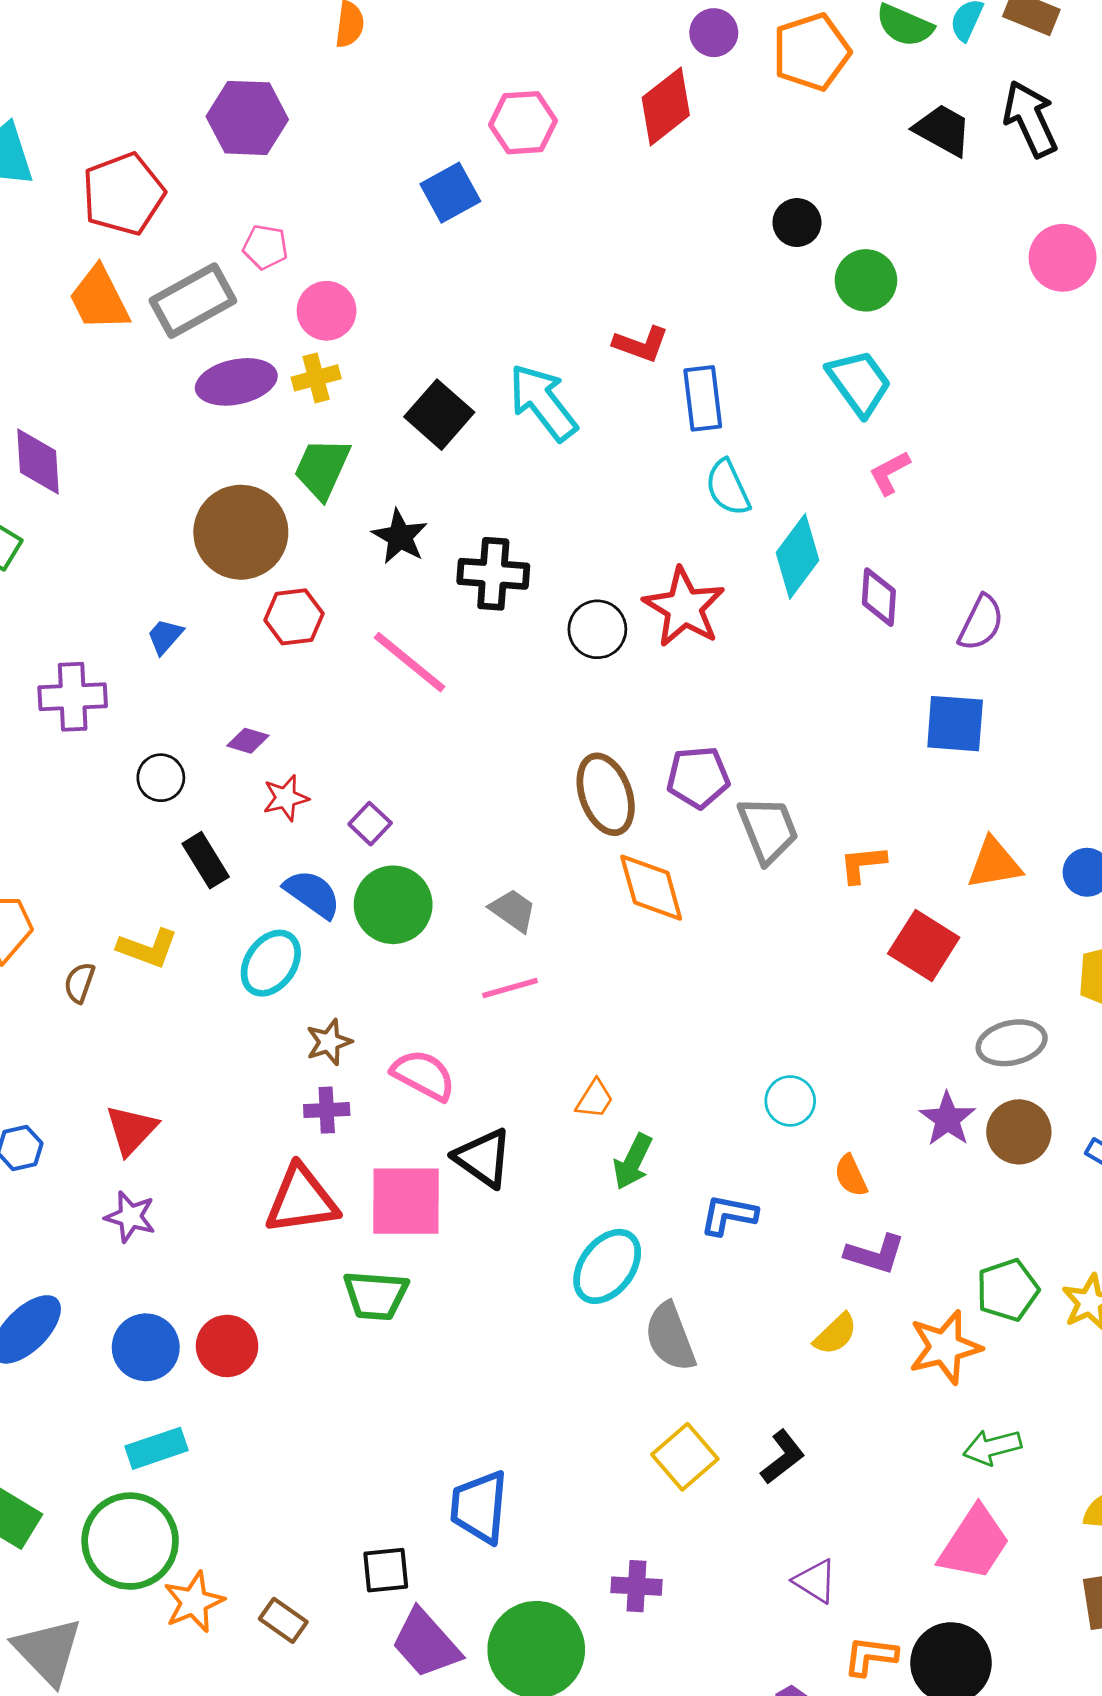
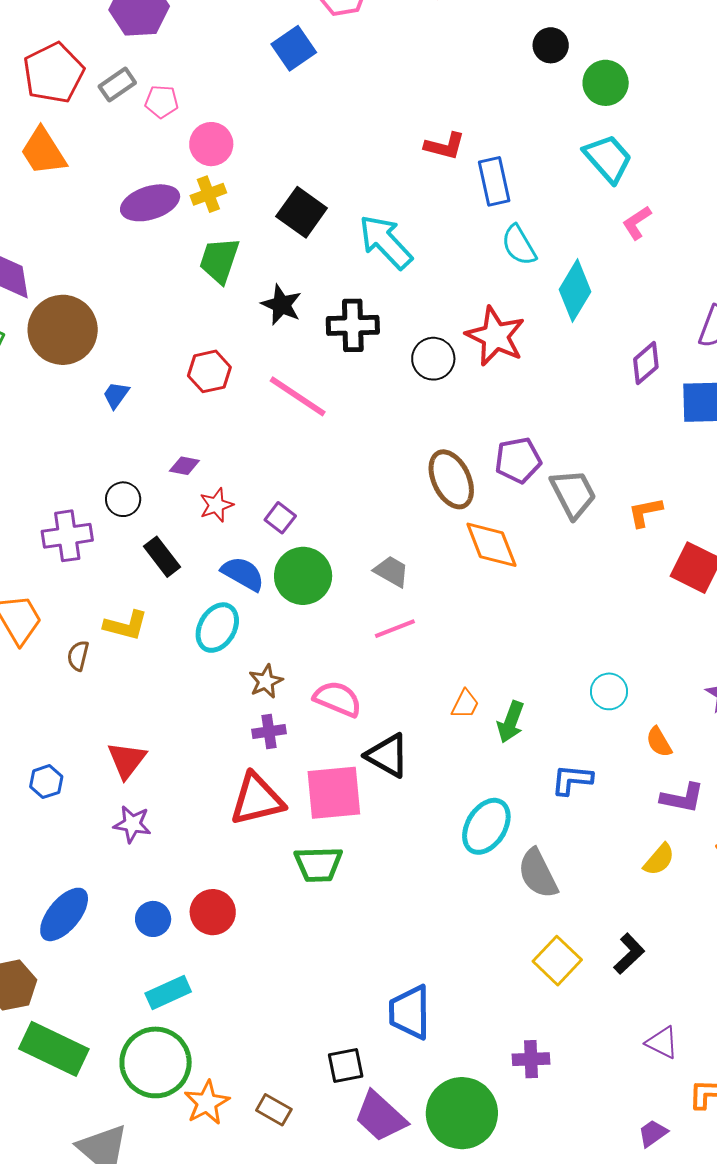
gray rectangle: (193, 301) -> (117, 85), moved, size x0.6
cyan arrow: (543, 402) -> (386, 242), moved
brown circle: (241, 532) -> (63, 330), moved
purple diamond: (879, 597) -> (646, 363), moved, turned 51
purple cross: (73, 697) -> (67, 536), moved
green arrow: (633, 1162) -> (511, 722), moved
blue circle: (146, 1347) -> (153, 919), size x0.7

